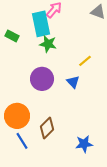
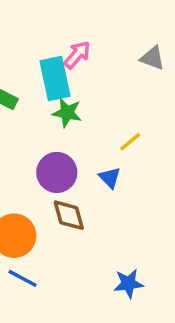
brown diamond: (47, 128) -> (69, 215), moved, turned -60
blue line: (22, 141) -> (23, 278), turned -30

